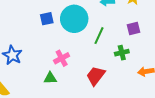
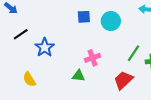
cyan circle: (74, 19) -> (111, 21), size x0.7
green line: (99, 36) -> (134, 53), moved

